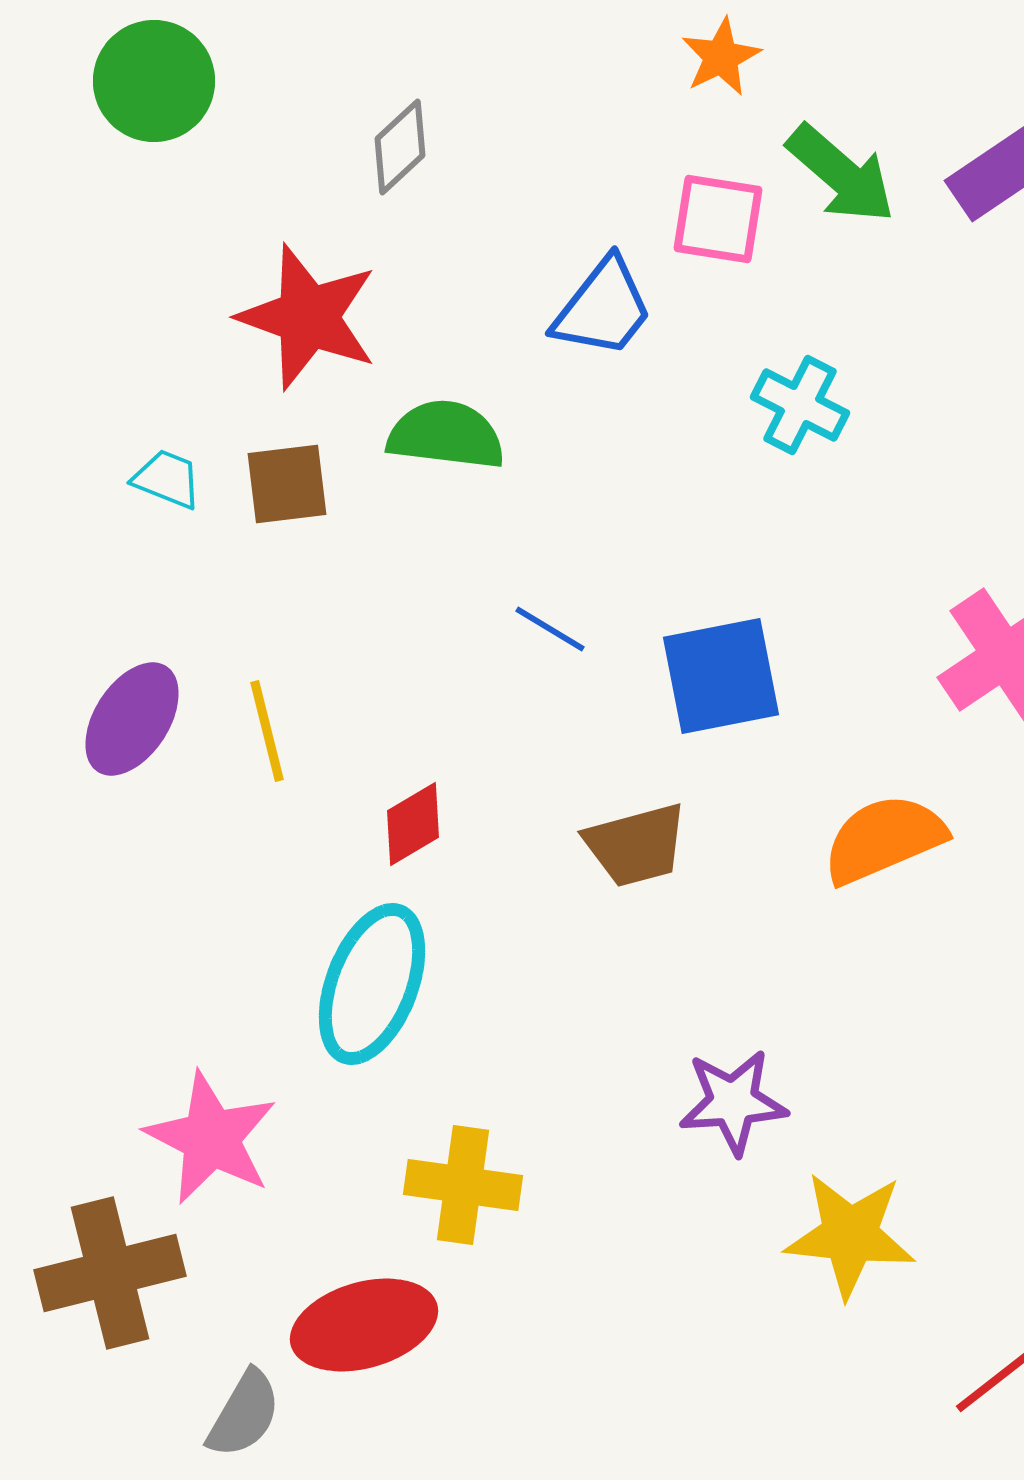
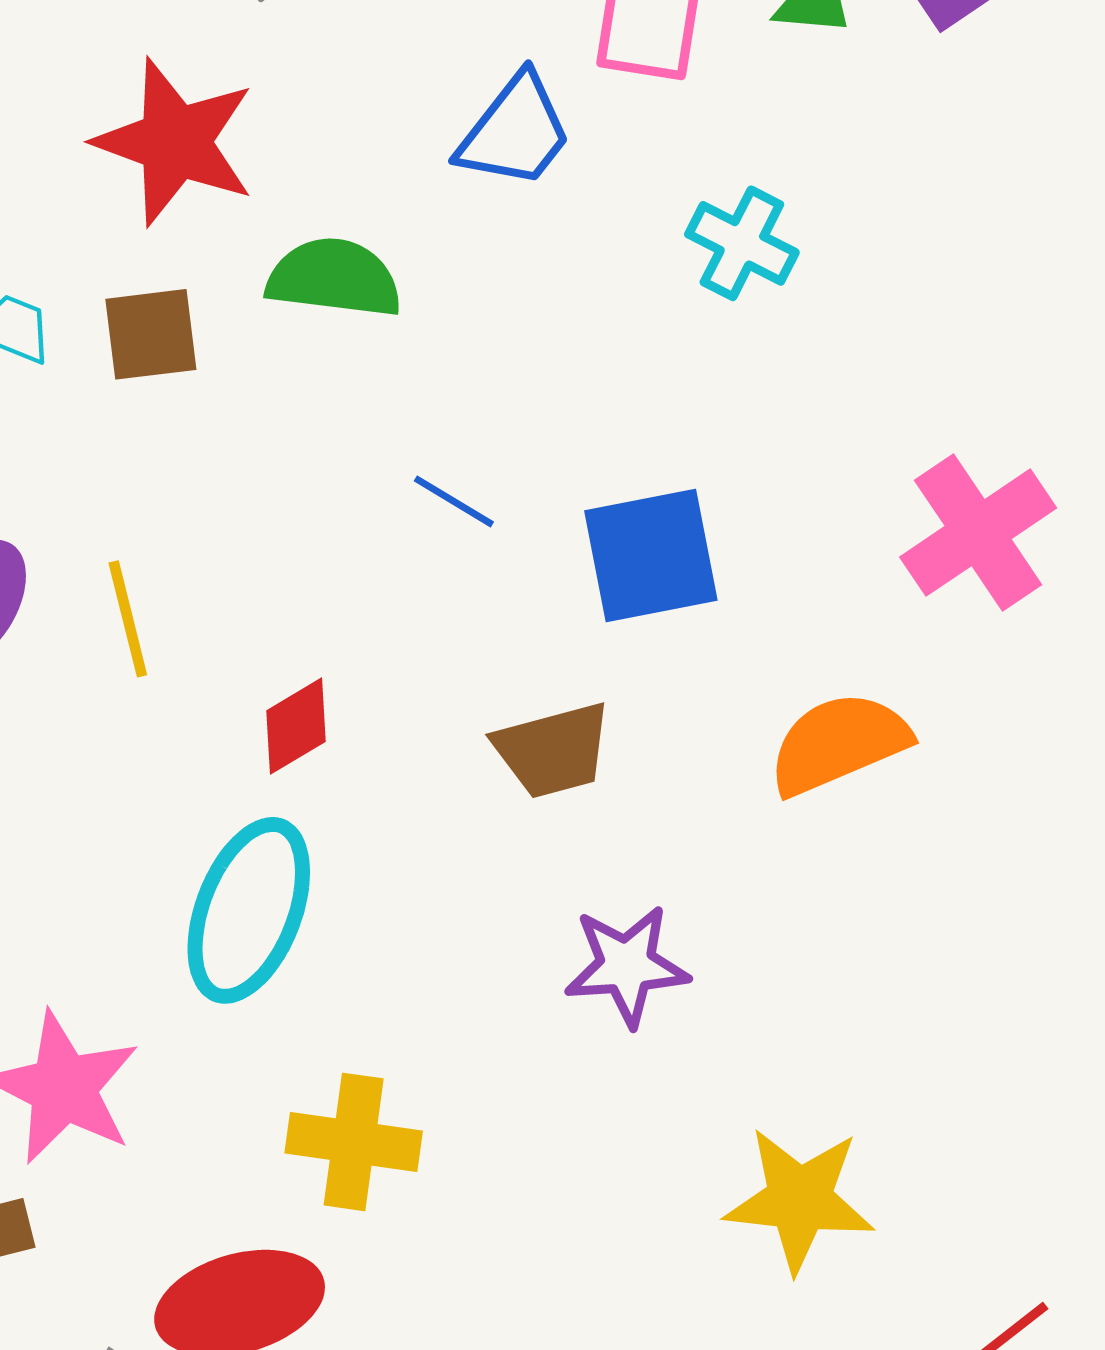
purple star: (733, 1102) -> (627, 966), moved

